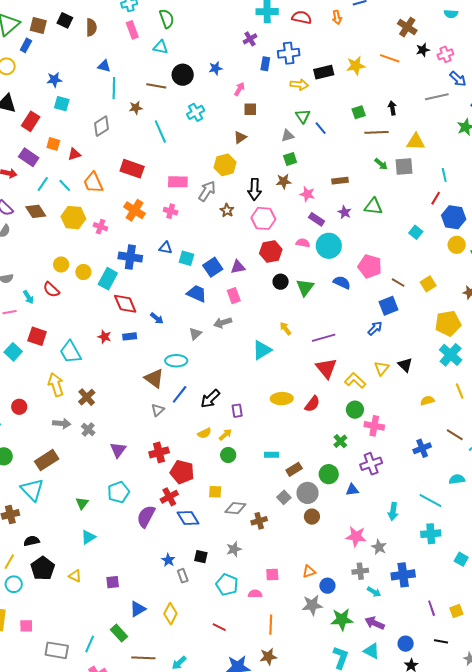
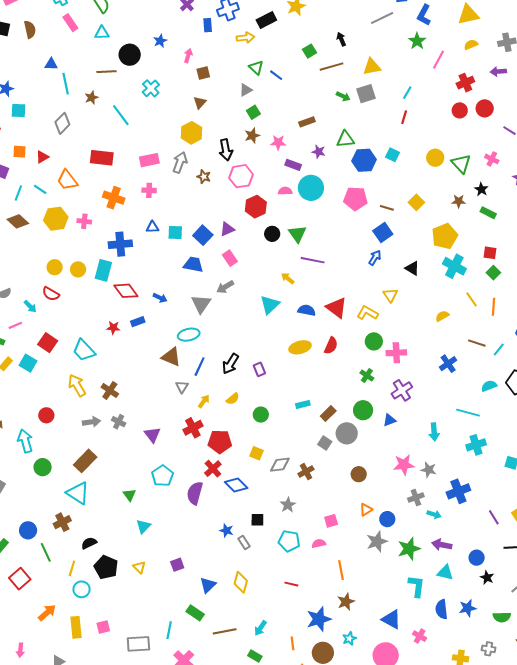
cyan line: (444, 175) -> (407, 93), turned 56
blue hexagon: (454, 217) -> (364, 160), moved
blue semicircle: (342, 282) -> (307, 310), moved
gray triangle: (195, 334) -> (201, 304), size x1.5
red square: (37, 336) -> (48, 343), turned 30
purple line: (324, 338) -> (313, 260), moved, turned 40
black triangle: (405, 365) -> (412, 268), moved
yellow arrow: (225, 435) -> (204, 401), moved
yellow square: (215, 492) -> (256, 453), turned 32
brown circle: (312, 517) -> (359, 474), moved
yellow triangle: (75, 576) -> (139, 567), turned 32

